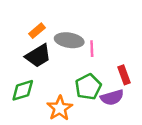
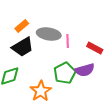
red rectangle: (124, 75) -> (95, 48), moved, turned -42
purple semicircle: (112, 97) -> (85, 70), moved

